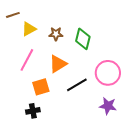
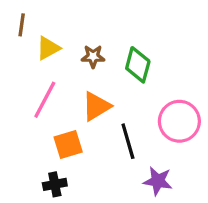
brown line: (13, 15) -> (22, 25), turned -64
black line: (77, 85) -> (128, 141), turned -75
purple star: (108, 106) -> (158, 181), moved

